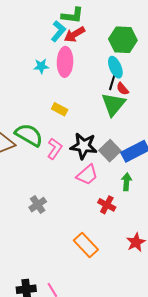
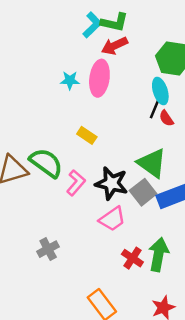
cyan L-shape: (58, 31) -> (92, 25), moved
green triangle: (113, 104) -> (152, 163), moved, turned -40
green arrow: (127, 182) -> (158, 254), moved, size x1.5

